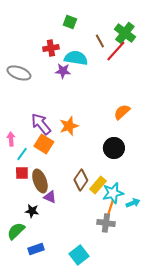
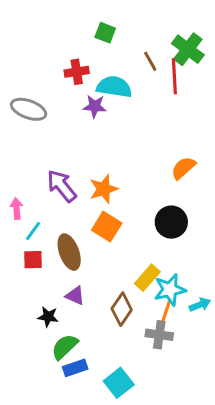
red line: (116, 51) -> (174, 76), turned -45
orange square: (44, 144) -> (107, 227), moved
brown diamond: (81, 180) -> (122, 309), moved
brown ellipse: (40, 181) -> (69, 252), moved
green semicircle: (16, 231) -> (65, 347), moved
blue rectangle: (36, 249) -> (75, 368), moved

